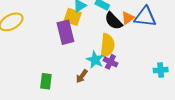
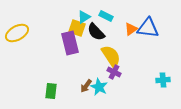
black semicircle: (114, 21) -> (96, 32), moved
yellow semicircle: (107, 45) -> (111, 56), turned -40
cyan star: (95, 60) -> (99, 87), moved

